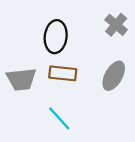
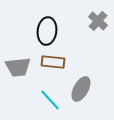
gray ellipse: (114, 76) -> (81, 89), moved

